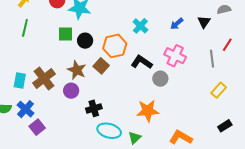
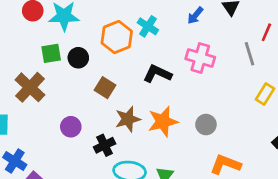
orange hexagon: (115, 46) -> (117, 37), moved
brown star: (77, 70) -> (128, 119), moved, turned -30
brown cross: (44, 78) -> (30, 87), moved
gray circle: (160, 79) -> (206, 125), moved
orange star: (148, 111) -> (163, 122), moved

